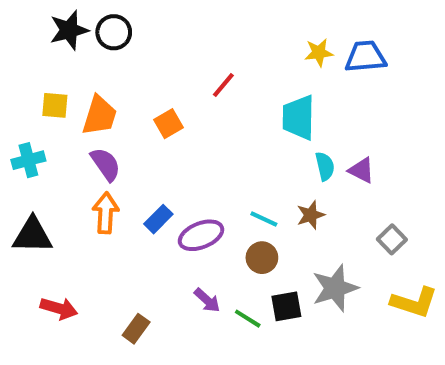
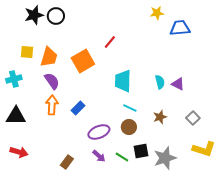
yellow star: (319, 53) -> (157, 13), moved
cyan trapezoid: (298, 118) -> (123, 81), moved
orange square: (169, 124) -> (83, 61), size x1.6
brown star: (311, 215) -> (160, 117), moved
purple ellipse: (201, 235) -> (99, 132), moved
gray star: (335, 288) -> (165, 158), moved
purple arrow: (207, 300) -> (99, 156), moved
red arrow: (59, 308) -> (19, 152), moved

